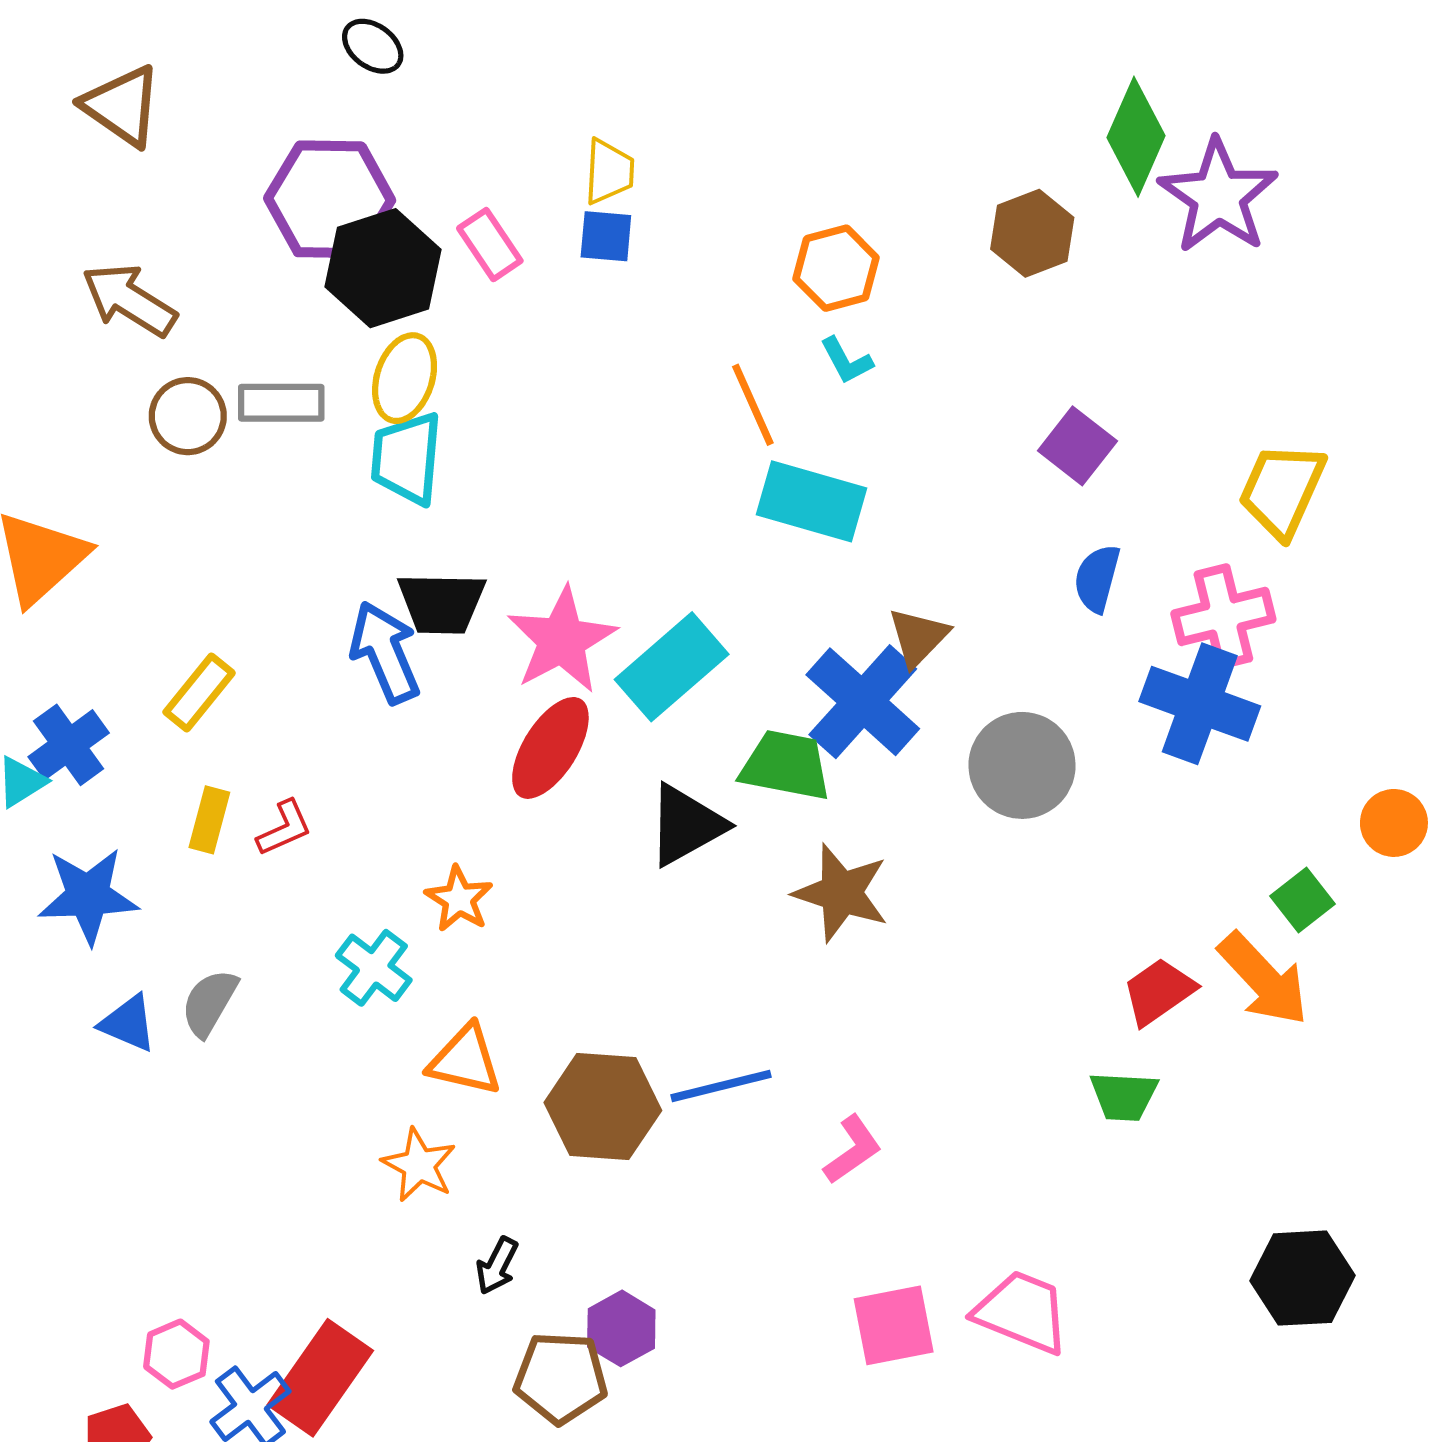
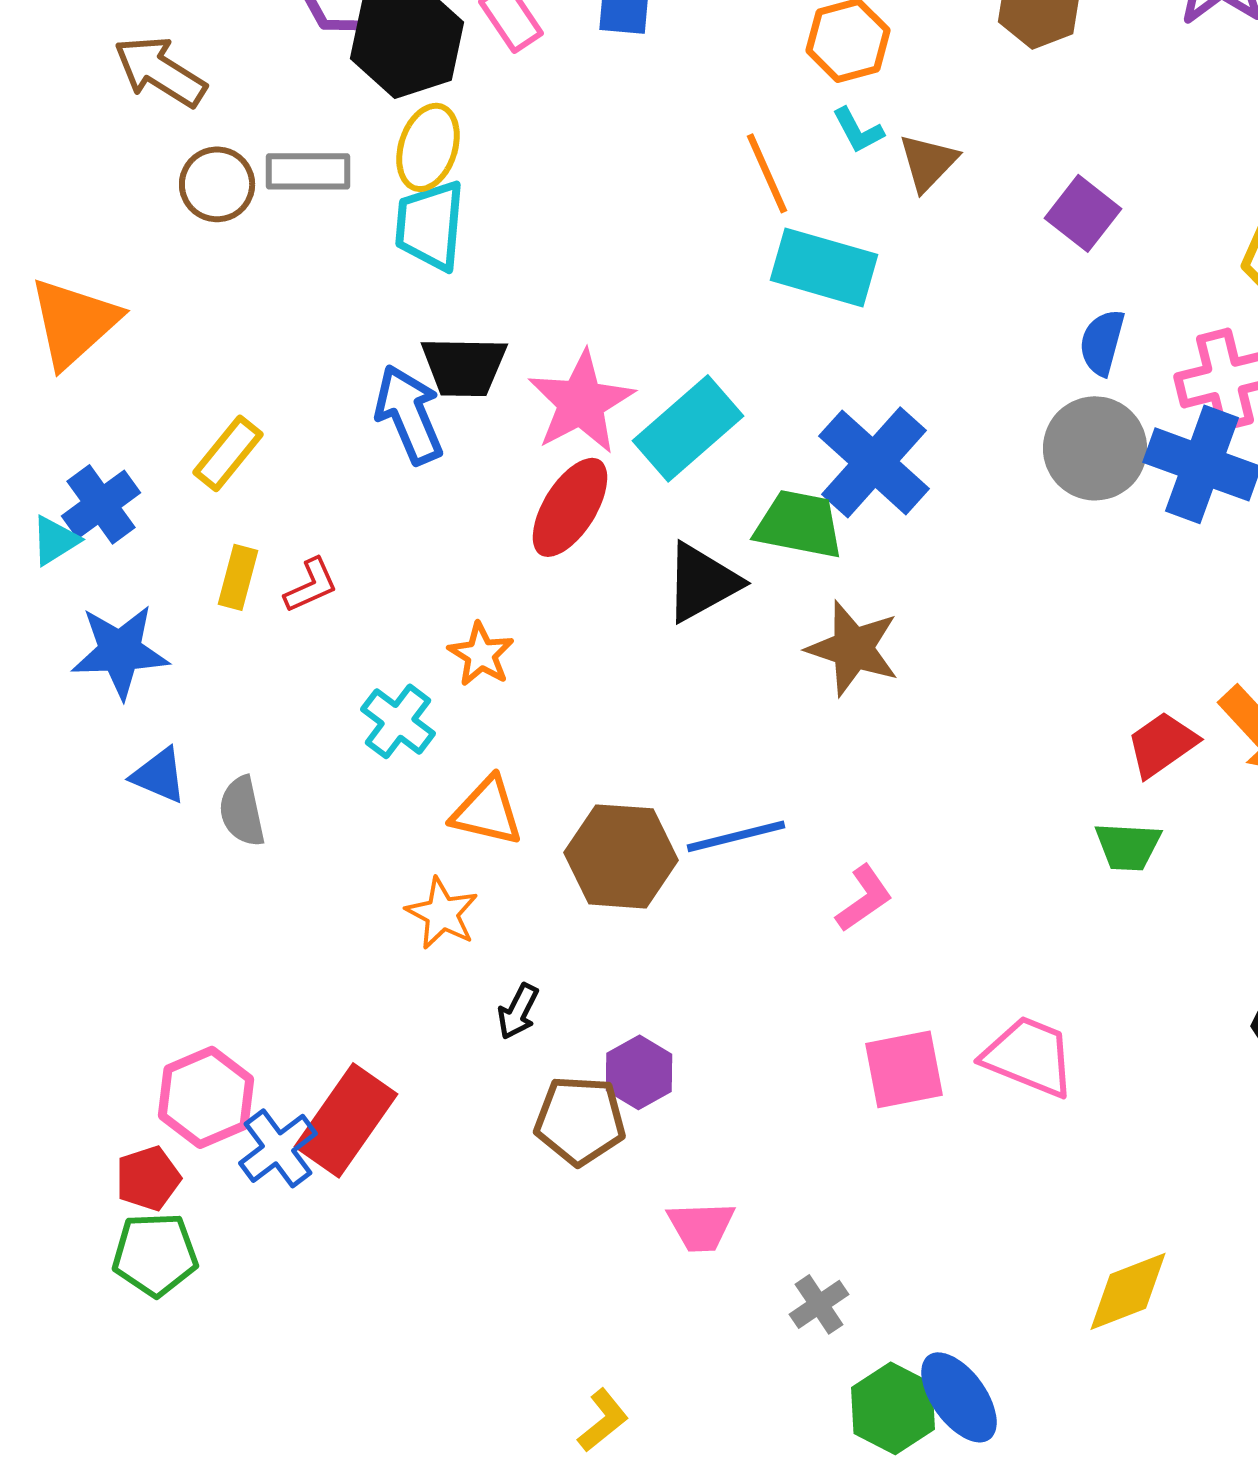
brown triangle: (918, 637) -> (928, 162), moved
gray circle: (1022, 765) -> (1095, 448), moved
gray semicircle: (209, 1003) -> (242, 811), moved, turned -42
pink hexagon: (176, 1354) -> (206, 1097), size x1.5

